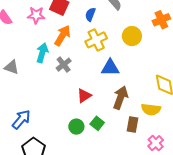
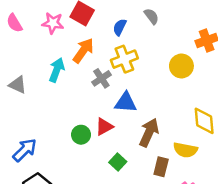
yellow circle: (132, 36) -> (181, 66), moved
gray cross: (64, 65) -> (101, 78), moved
blue triangle: (110, 68) -> (126, 102), moved
green circle: (76, 127) -> (81, 135), moved

